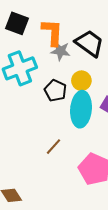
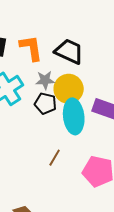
gray star: (60, 51) -> (45, 80), moved
yellow circle: (81, 81) -> (69, 89), size x1.5

